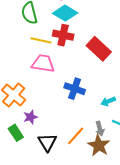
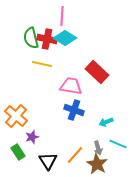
red cross: (63, 35) -> (47, 39), moved
pink trapezoid: (43, 63) -> (71, 86), moved

